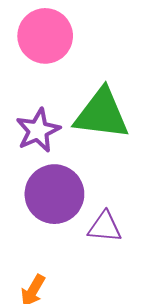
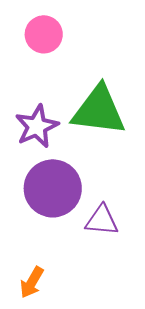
pink circle: (45, 36) -> (44, 34), size x0.7

